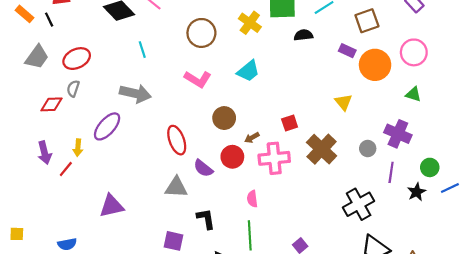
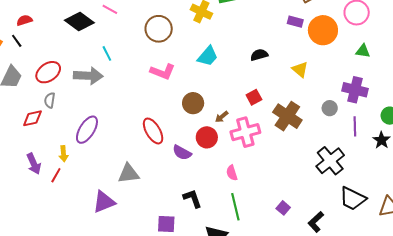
black semicircle: (303, 35) -> (259, 55), moved
gray arrow: (135, 93) -> (88, 76), moved
gray triangle: (176, 187) -> (129, 174), moved

